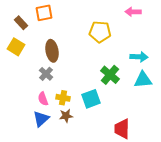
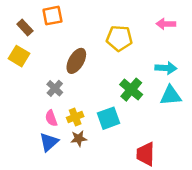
pink arrow: (133, 12) -> (166, 24), moved
brown ellipse: (52, 51) -> (76, 61), moved, turned 40
yellow cross: (63, 98) -> (75, 117), turned -32

